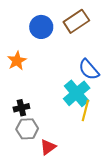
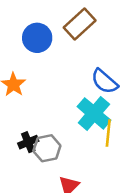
gray hexagon: (27, 129) -> (47, 148), moved

